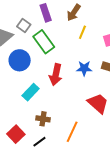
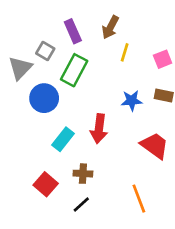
green rectangle: (44, 42) -> (74, 70), turned 70
red arrow: (56, 75) -> (99, 129), moved
orange line: (72, 132) -> (139, 199), moved, turned -40
red square: (16, 134) -> (46, 184), moved

